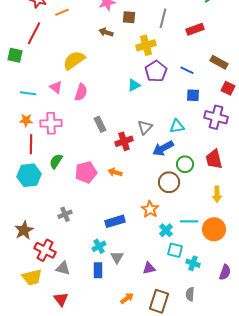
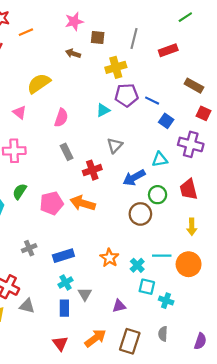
blue line: (187, 70) -> (152, 101), moved
purple pentagon: (156, 71) -> (127, 95), turned 30
pink semicircle: (81, 92) -> (61, 118), moved
blue square: (193, 95) -> (166, 121), turned 32
cyan triangle: (177, 126) -> (160, 159), moved
gray triangle: (145, 127) -> (115, 145), moved
orange arrow: (115, 172) -> (83, 203), size x1.6
orange star: (150, 209) -> (109, 258), moved
blue rectangle: (115, 221) -> (63, 256), moved
purple semicircle: (225, 272) -> (200, 341), moved
orange arrow: (127, 298) -> (95, 338), size x1.5
red triangle: (61, 299) -> (60, 343), moved

